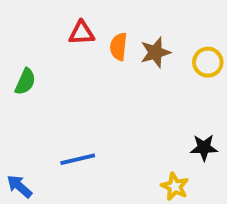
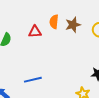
red triangle: (82, 33) -> (35, 32), moved

